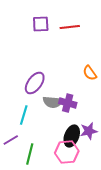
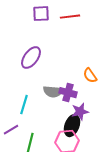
orange semicircle: (90, 73) -> (90, 76), moved
purple ellipse: (35, 83) -> (31, 58), moved
purple star: (89, 131) -> (80, 112), moved

